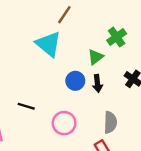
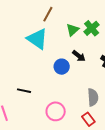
green triangle: (96, 57) -> (73, 30), moved
black arrow: (97, 83) -> (79, 56), moved, turned -40
pink circle: (64, 123) -> (56, 111), moved

